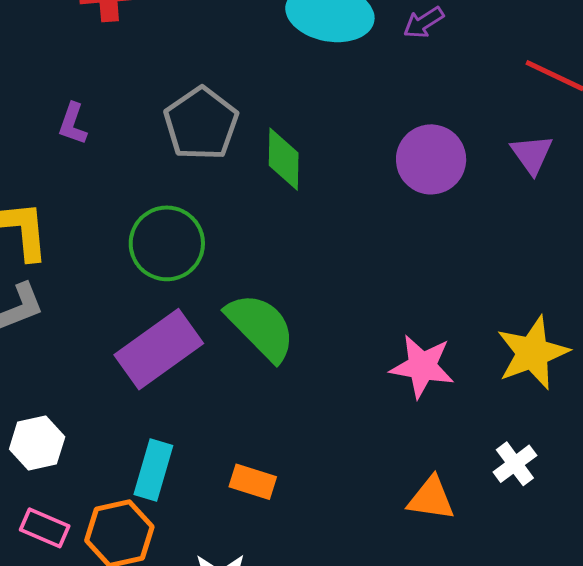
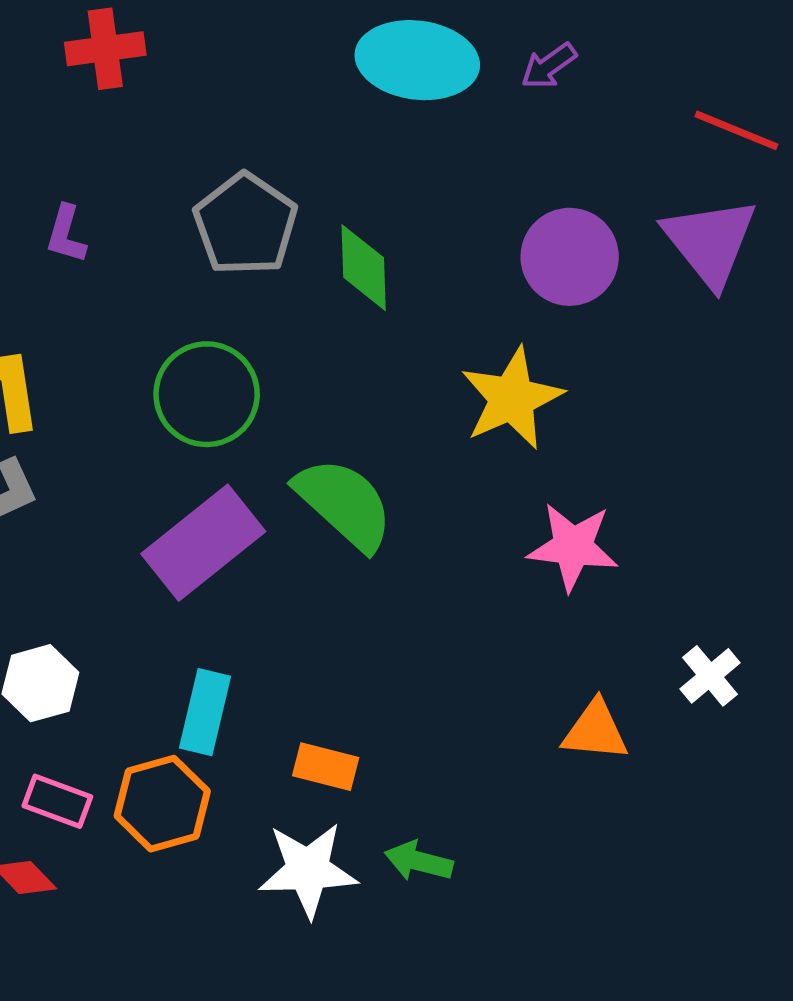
purple triangle: (532, 154) -> (710, 242), size x1.6
yellow star: (533, 353) -> (512, 398), moved
orange rectangle: (253, 482) -> (326, 767), moved

